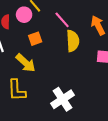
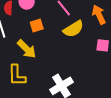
yellow semicircle: (73, 41) -> (73, 29), turned 60

